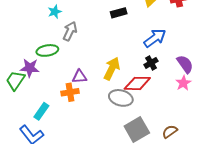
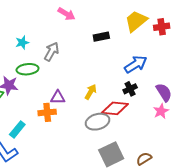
cyan star: (55, 12) -> (22, 43), moved
yellow arrow: (112, 69) -> (91, 92), size x0.7
gray ellipse: (121, 98) -> (98, 122), turned -35

